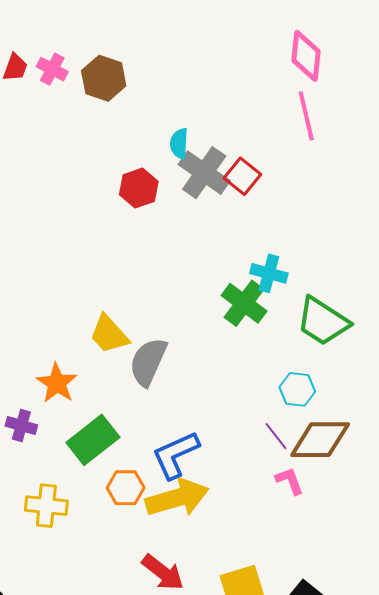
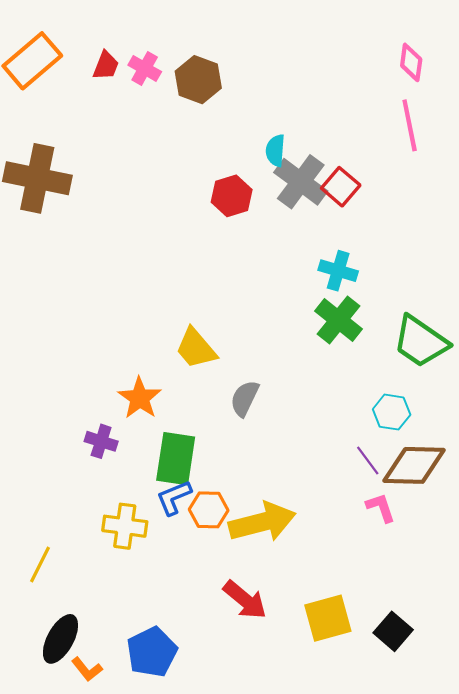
pink diamond: (306, 56) -> (411, 62), size x0.7
cyan cross: (269, 273) -> (338, 271), moved
gray semicircle: (148, 362) -> (245, 398), moved, size x0.7
green rectangle: (93, 440) -> (176, 459), turned -45
blue L-shape: (176, 455) -> (174, 498), moved, size x0.7

